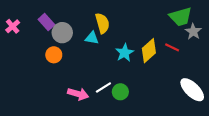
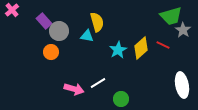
pink cross: (13, 26) -> (12, 10), moved
white ellipse: (192, 90) -> (182, 85), turned 35
green circle: (120, 92) -> (121, 99), moved

